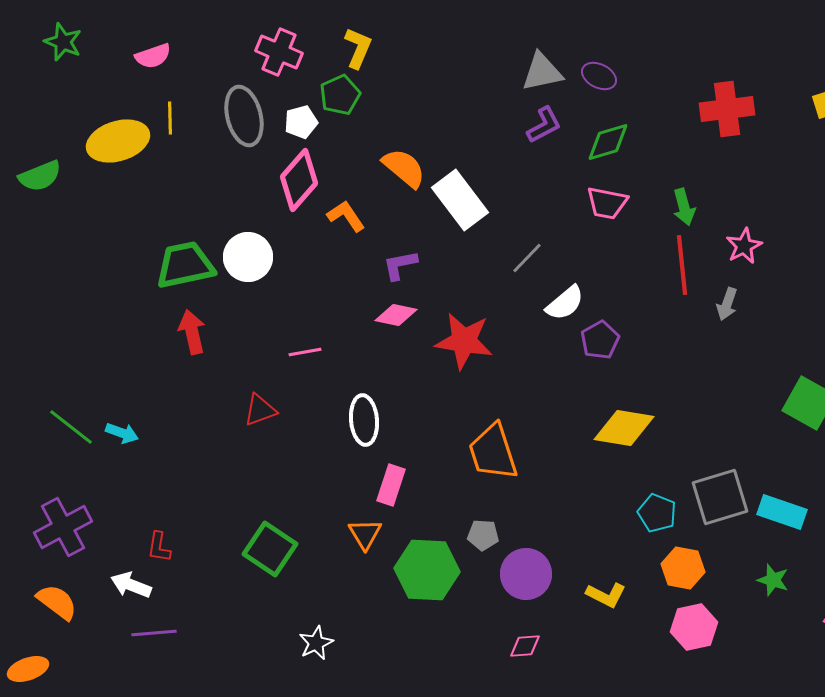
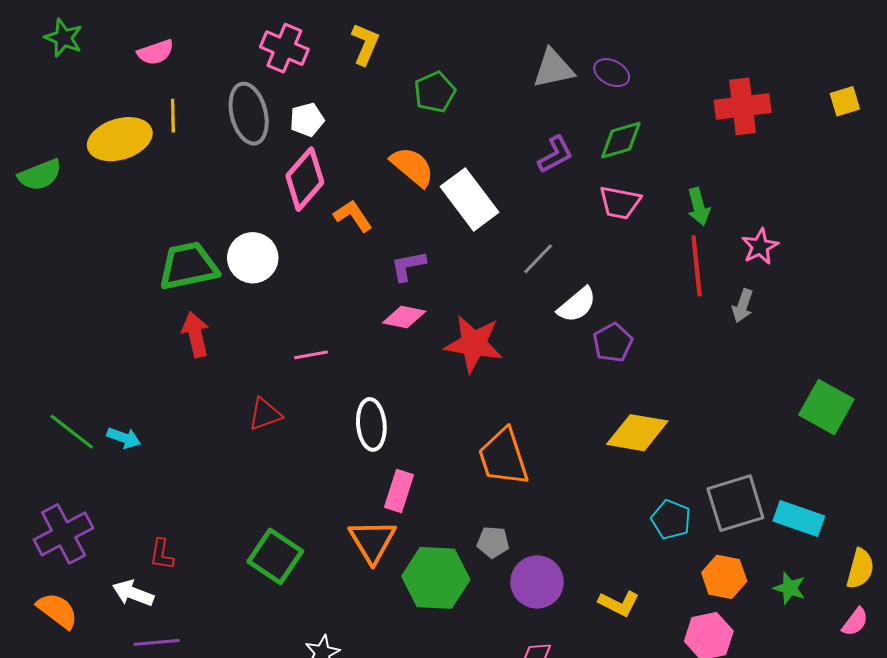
green pentagon: (340, 95) -> (435, 92), moved
purple L-shape: (544, 125) -> (555, 154), moved
orange triangle: (365, 534) -> (372, 541), size x1.4
orange hexagon: (683, 568) -> (724, 577), moved

